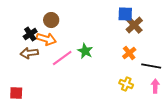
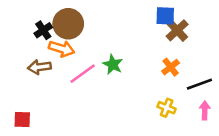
brown circle: (51, 20) -> (68, 24), size x1.5
black cross: (30, 34) -> (43, 30), moved
black line: (151, 66) -> (199, 84), turned -30

